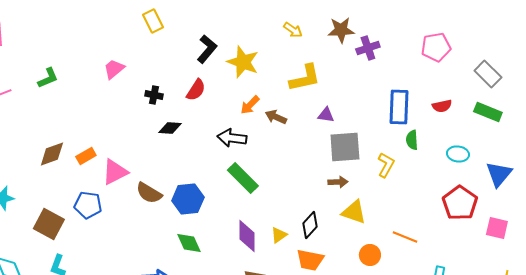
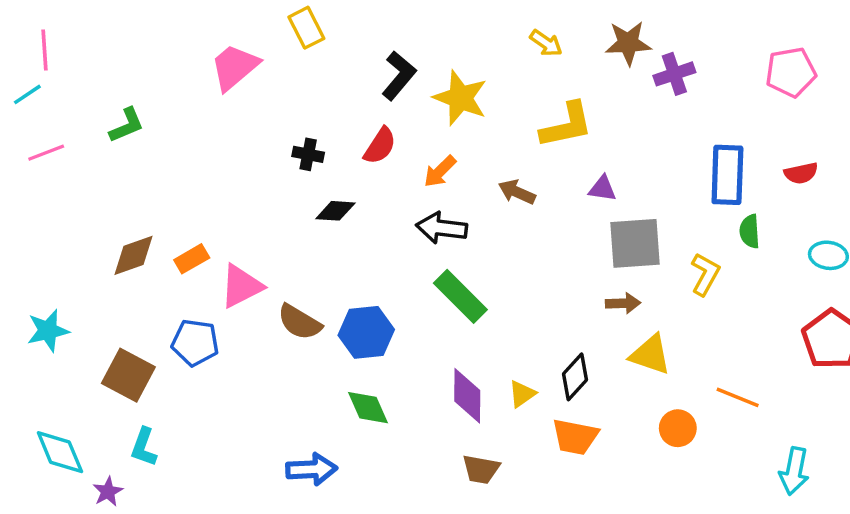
pink trapezoid: (114, 69) -> (234, 67), moved, size x1.4
orange arrow: (250, 105) -> (440, 171), moved

